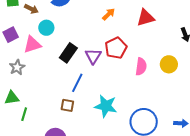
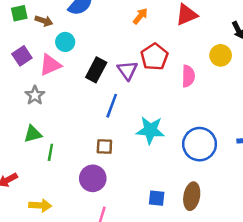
yellow circle: (169, 64) -> (221, 55), moved
brown square: (67, 105) -> (104, 146), moved

